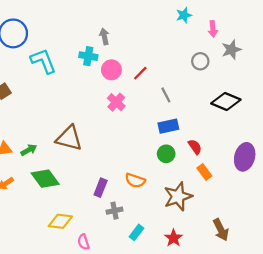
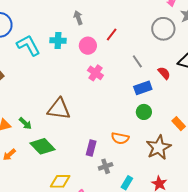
cyan cross: (88, 56) -> (58, 40), moved
gray circle: (200, 61) -> (163, 29), size x1.5
red line: (140, 73) -> (112, 34), moved
red semicircle: (195, 147) -> (164, 73), moved
green arrow: (29, 150) -> (25, 123), turned 80

